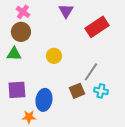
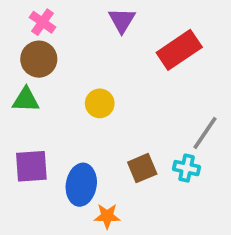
gray line: (91, 72) -> (205, 133), moved
orange star: (29, 117) -> (107, 216), moved

